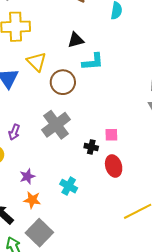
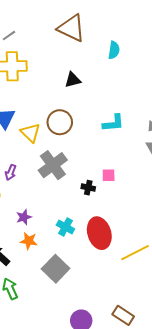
yellow triangle: (37, 62) -> (30, 133), moved
cyan L-shape: (93, 62) -> (113, 123), moved
red ellipse: (114, 166) -> (99, 233), moved, size x1.4
gray square: (39, 233) -> (56, 269), moved

